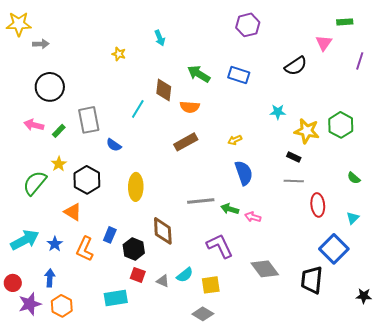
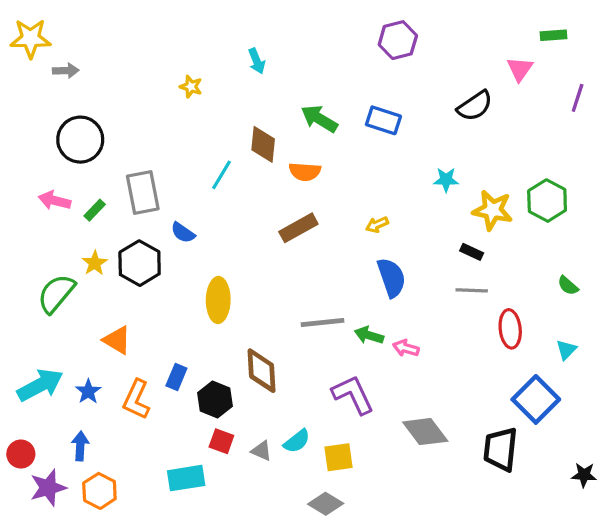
black hexagon: (87, 180) -> (140, 263), moved

